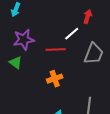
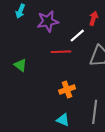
purple star: (24, 40) -> (48, 21), moved
orange cross: (55, 79) -> (67, 89), moved

